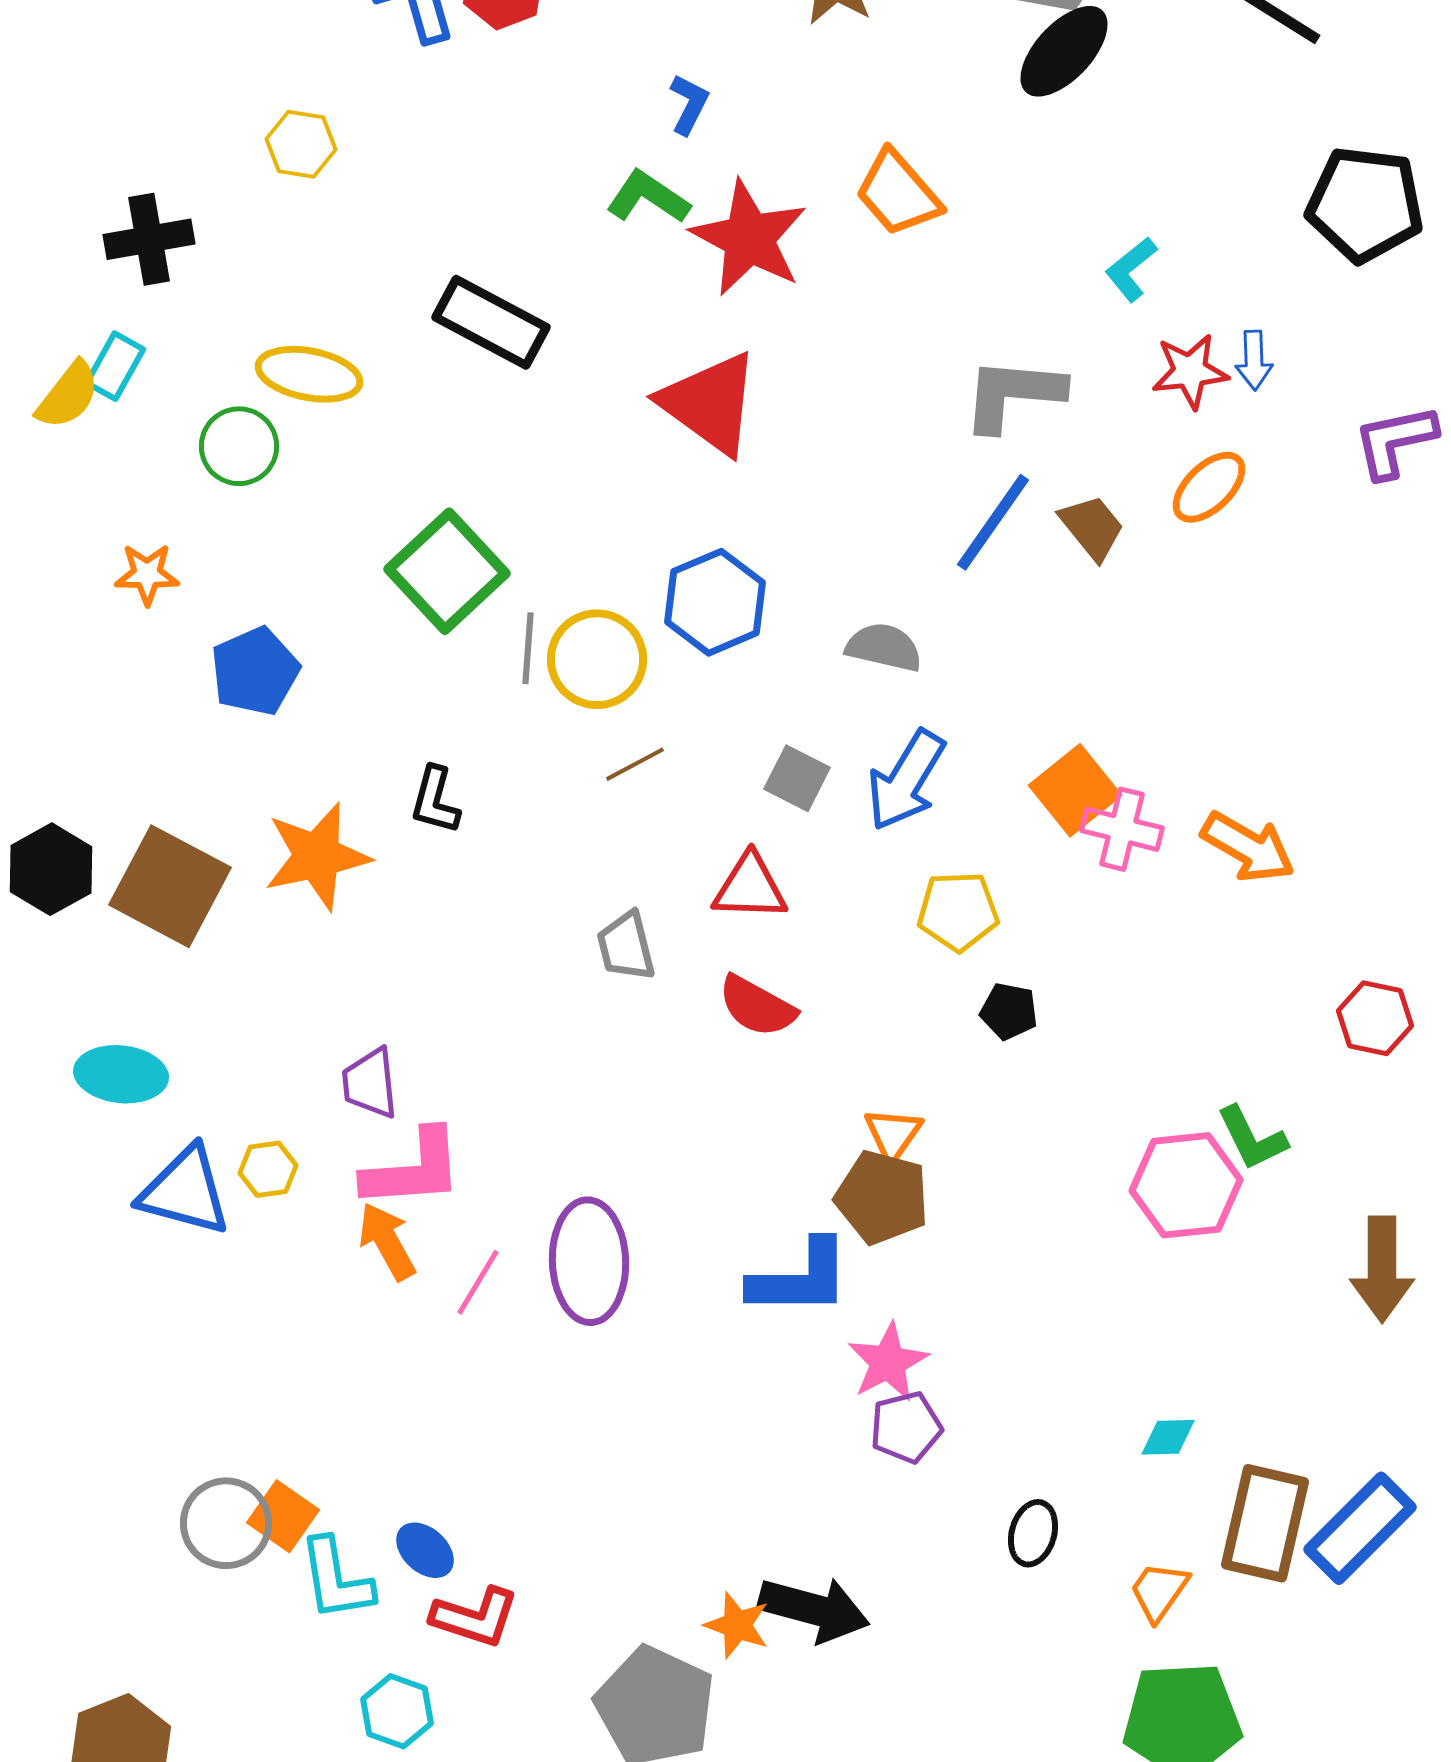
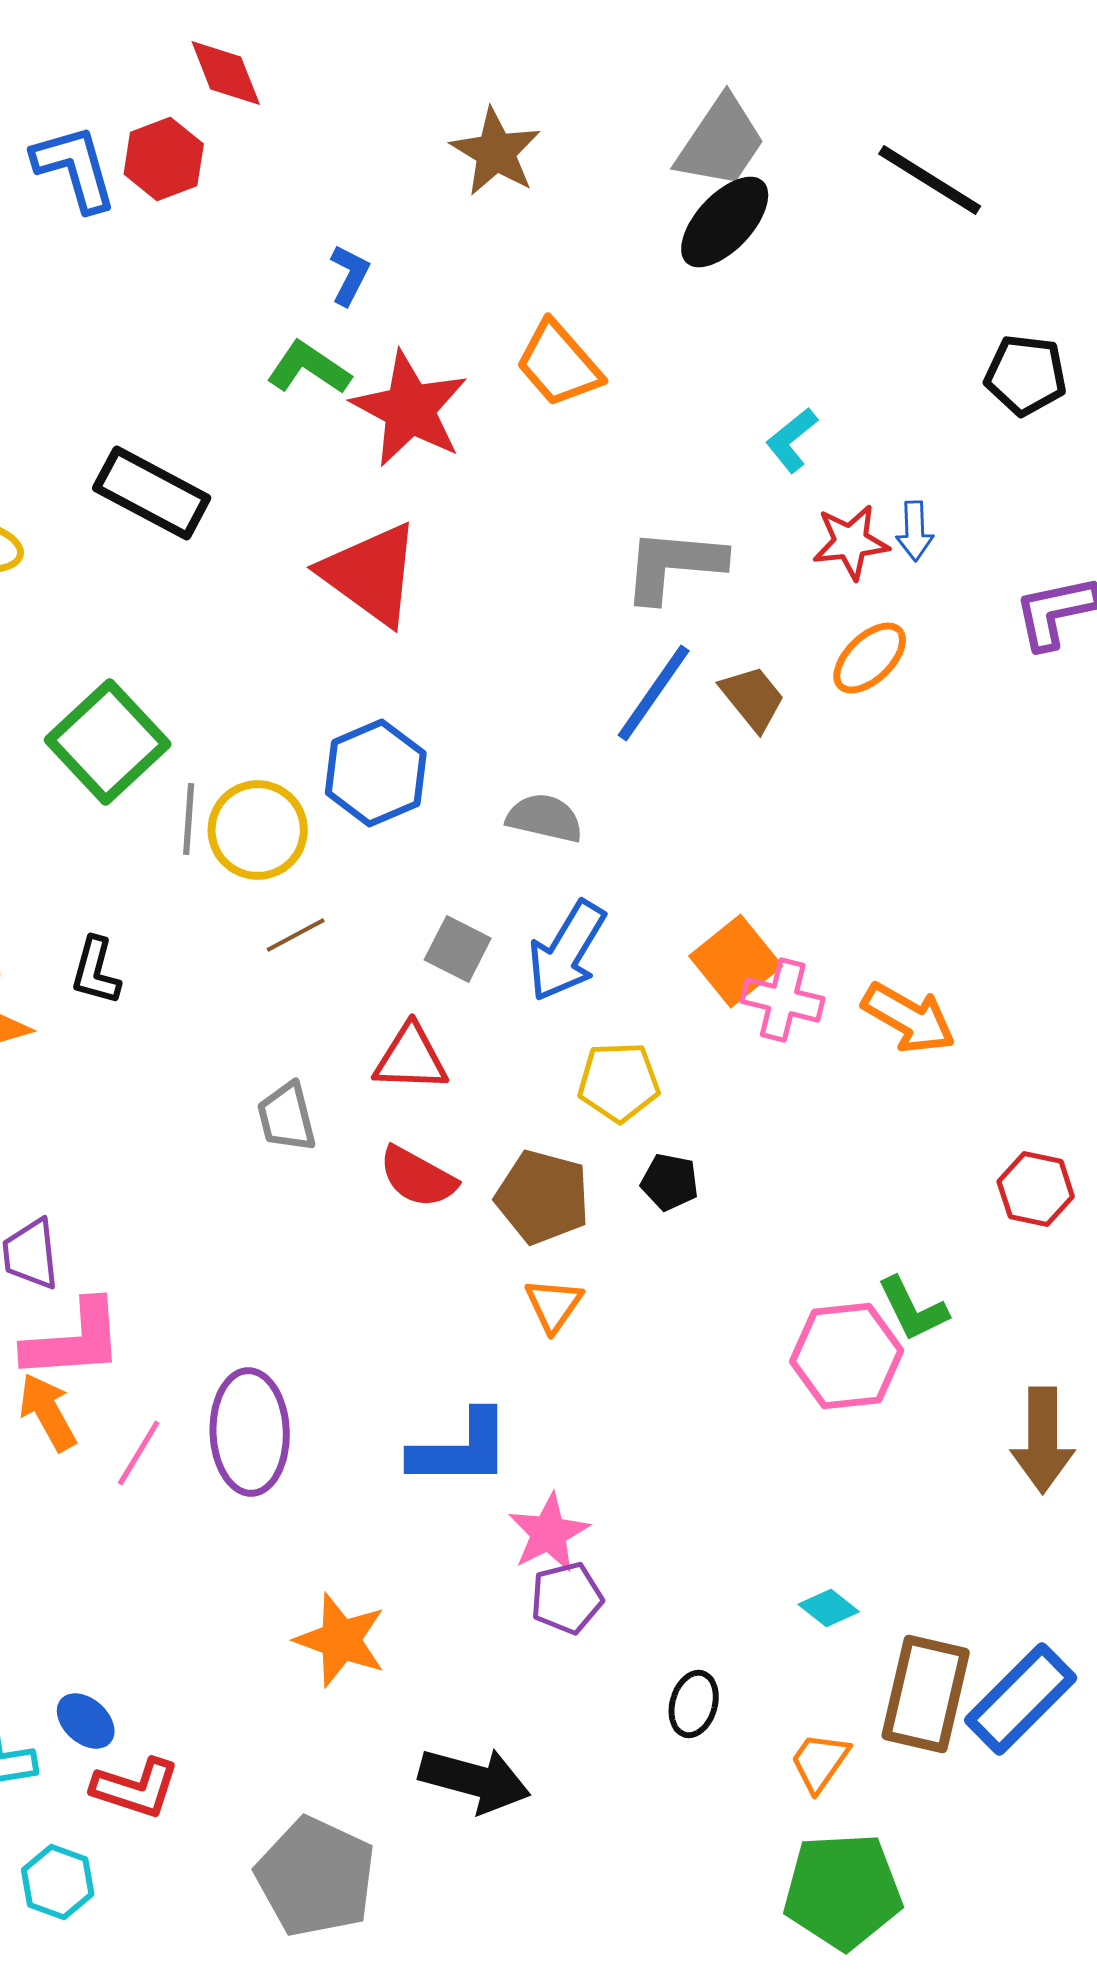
black pentagon: (1365, 204) -> (1026, 375), size x0.7
brown pentagon: (882, 1197) -> (543, 1197), moved
cyan diamond: (1168, 1437) -> (829, 1608), turned 40
orange star: (737, 1625) -> (341, 1640), moved, size x1.4

